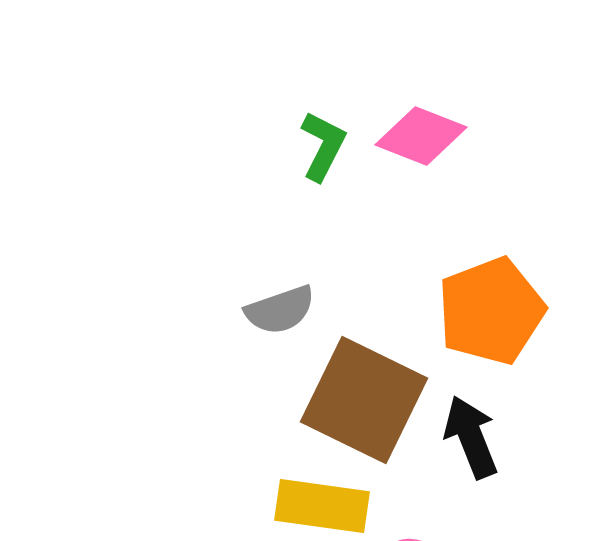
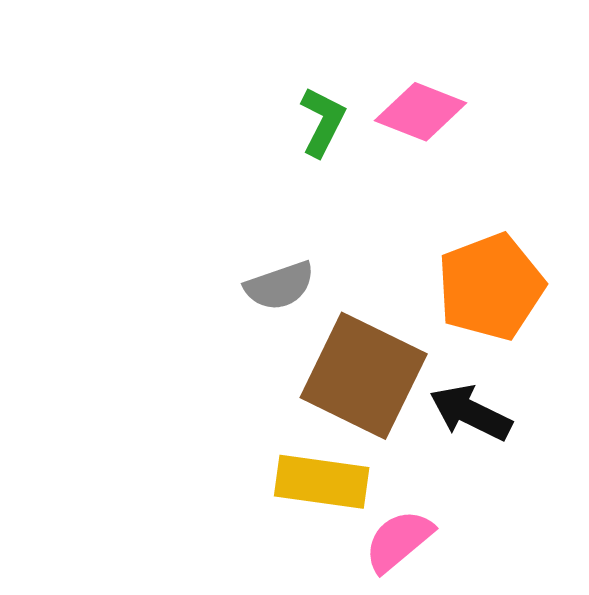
black arrow: (471, 437) -> (471, 413), turned -42

